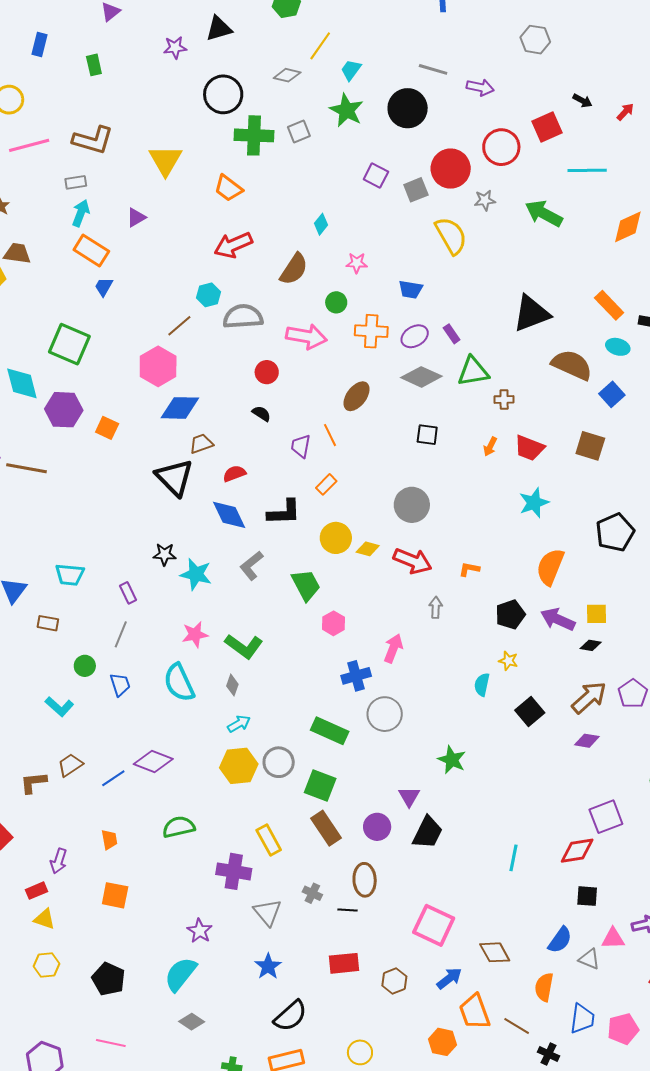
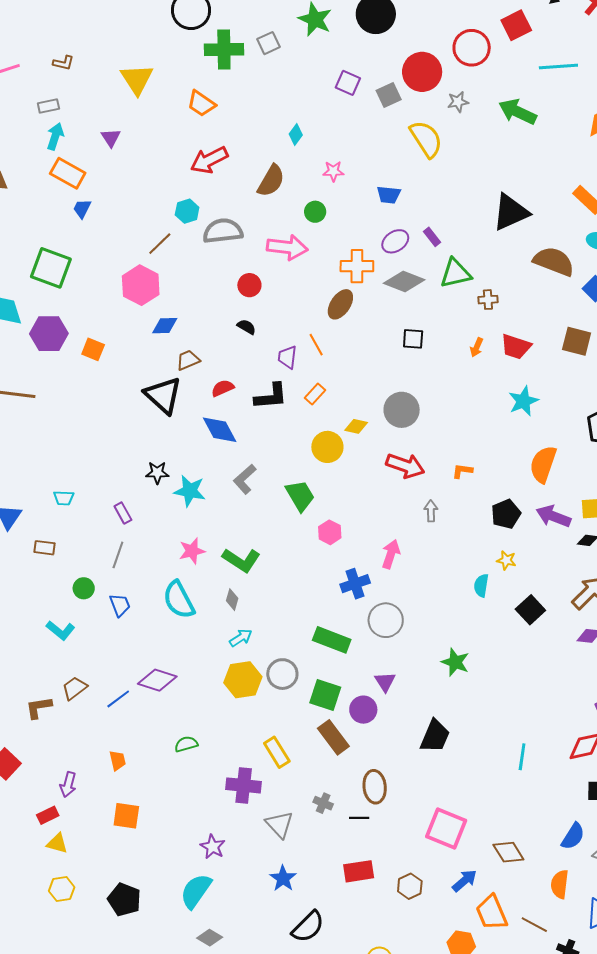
brown L-shape: (93, 140) -> (63, 63), size x0.5
purple triangle: (136, 217) -> (111, 138), turned -30
orange cross: (371, 331) -> (357, 266), moved
blue diamond: (180, 408) -> (165, 326), size x0.7
black L-shape: (284, 512) -> (271, 396), moved
yellow diamond: (368, 549) -> (356, 426), moved
cyan trapezoid: (70, 575) -> (64, 498), size x0.7
purple triangle: (409, 797) -> (385, 682), moved
green semicircle: (179, 827) -> (186, 744), size x0.7
purple circle: (377, 827) -> (363, 710), moved

